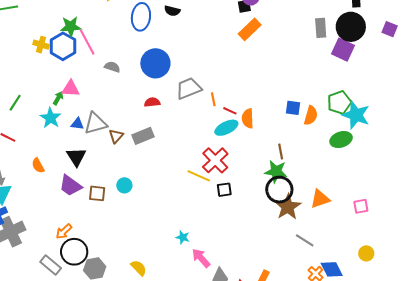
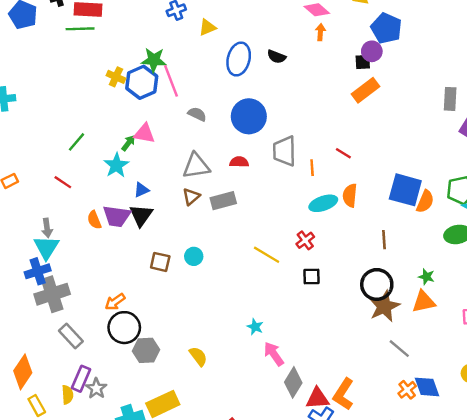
gray trapezoid: (189, 88) -> (284, 151), turned -76
blue square: (293, 108) -> (405, 190), size x1.8
red line: (230, 111) -> (343, 153), moved
gray triangle: (95, 123) -> (196, 166), moved
blue triangle: (77, 124) -> (141, 190), moved, turned -40
red cross: (215, 160) -> (305, 240), size x0.6
green star: (276, 171) -> (426, 277), moved, size x0.6
yellow line: (199, 176) -> (267, 255), moved
purple trapezoid: (70, 186) -> (117, 216), moved, turned -35
gray rectangle: (51, 265) -> (71, 336), moved

